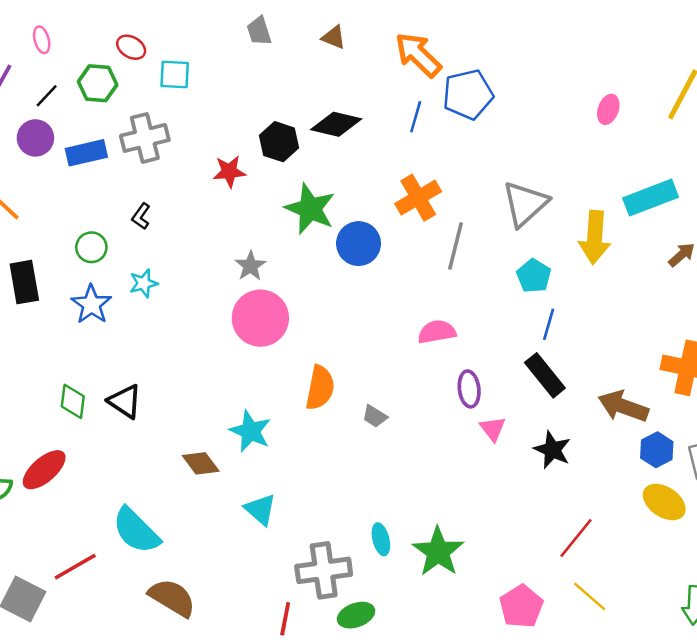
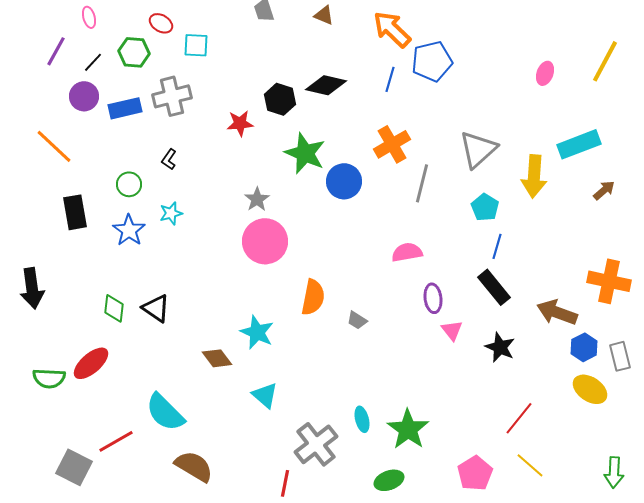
gray cross: (324, 570) -> (316, 444), turned -30
green ellipse: (356, 615) -> (389, 480), moved

